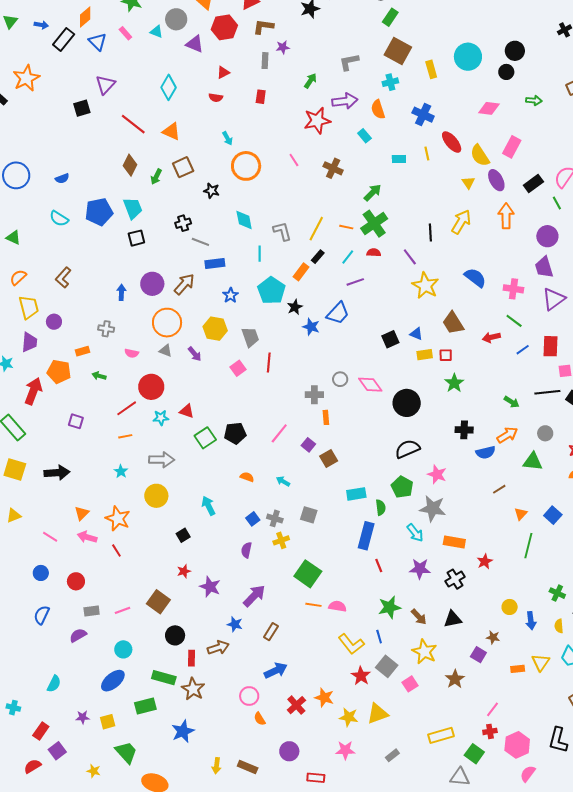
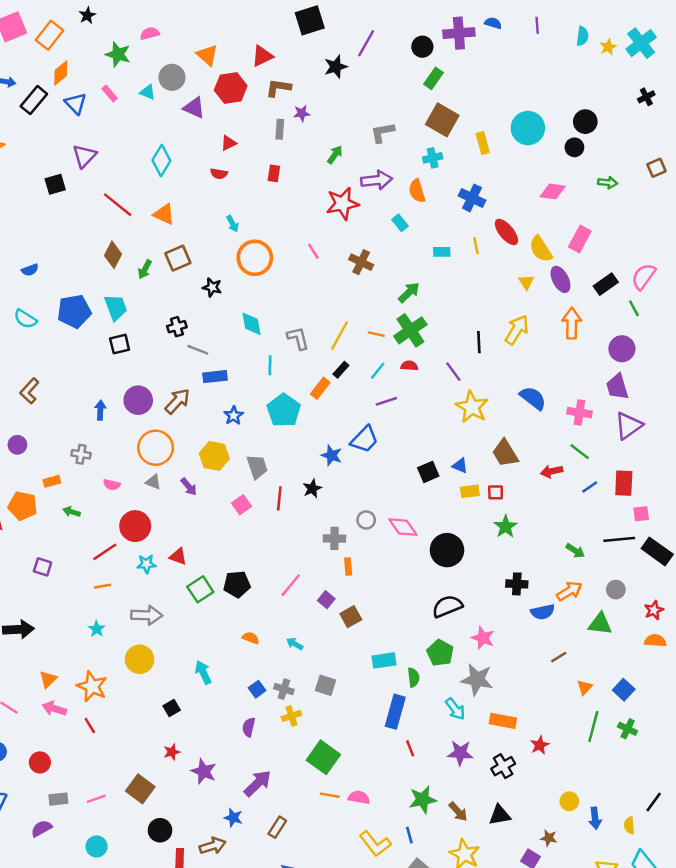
black star: (295, 307) -> (312, 488), moved
green cross: (557, 593) -> (628, 729), moved

